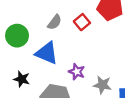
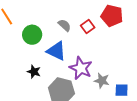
gray semicircle: (55, 22) -> (65, 25), turned -88
purple star: (77, 72) -> (81, 68), size x1.6

